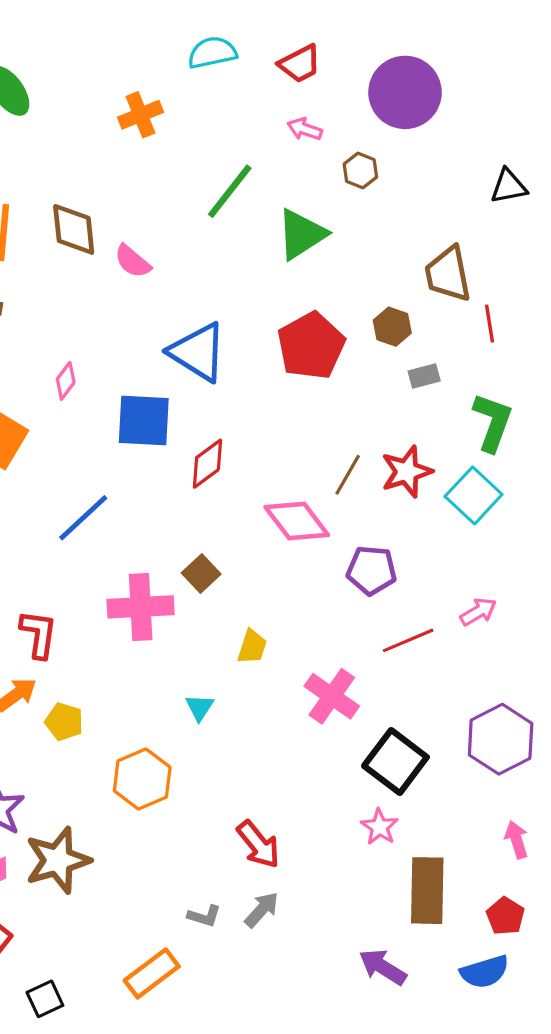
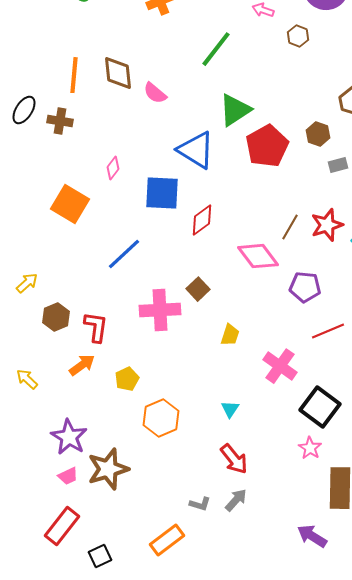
green triangle: (301, 234) -> (235, 110), moved
cyan triangle: (199, 707) -> (230, 409), moved
yellow pentagon: (64, 722) -> (127, 379), moved, turned 30

